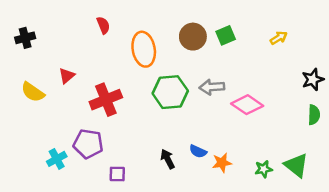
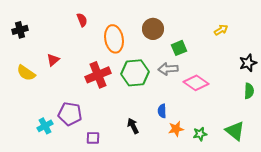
green square: (226, 35) -> (179, 48), moved
red cross: (106, 100) -> (98, 75), moved
blue semicircle: (198, 151) -> (162, 111), moved, turned 64
green star: (264, 169) -> (200, 134), moved

